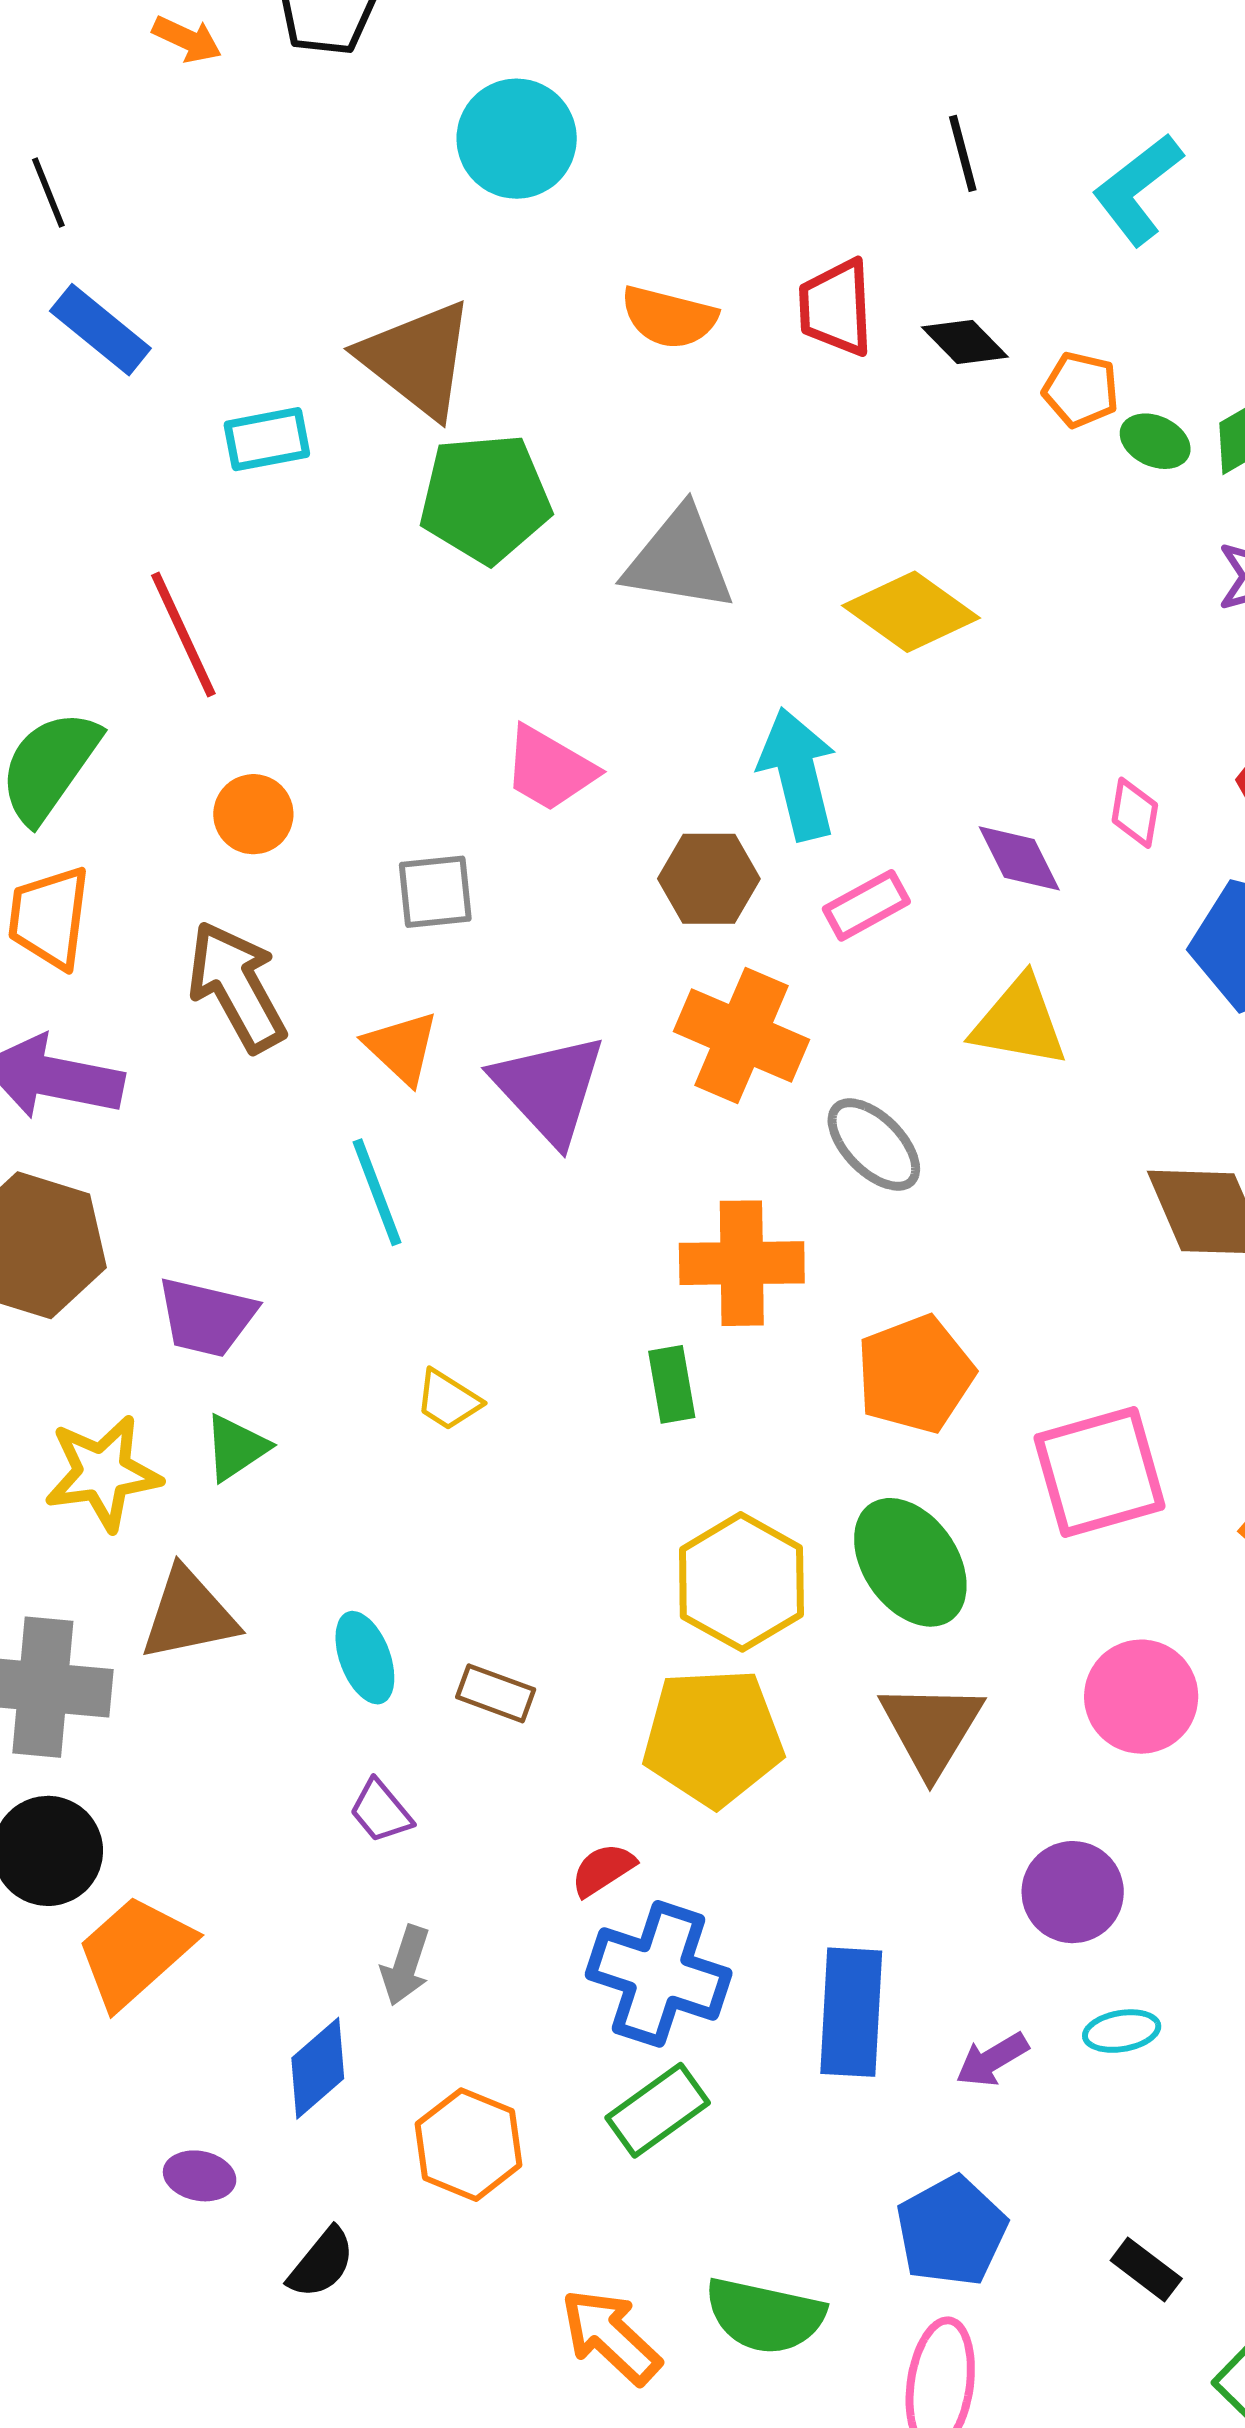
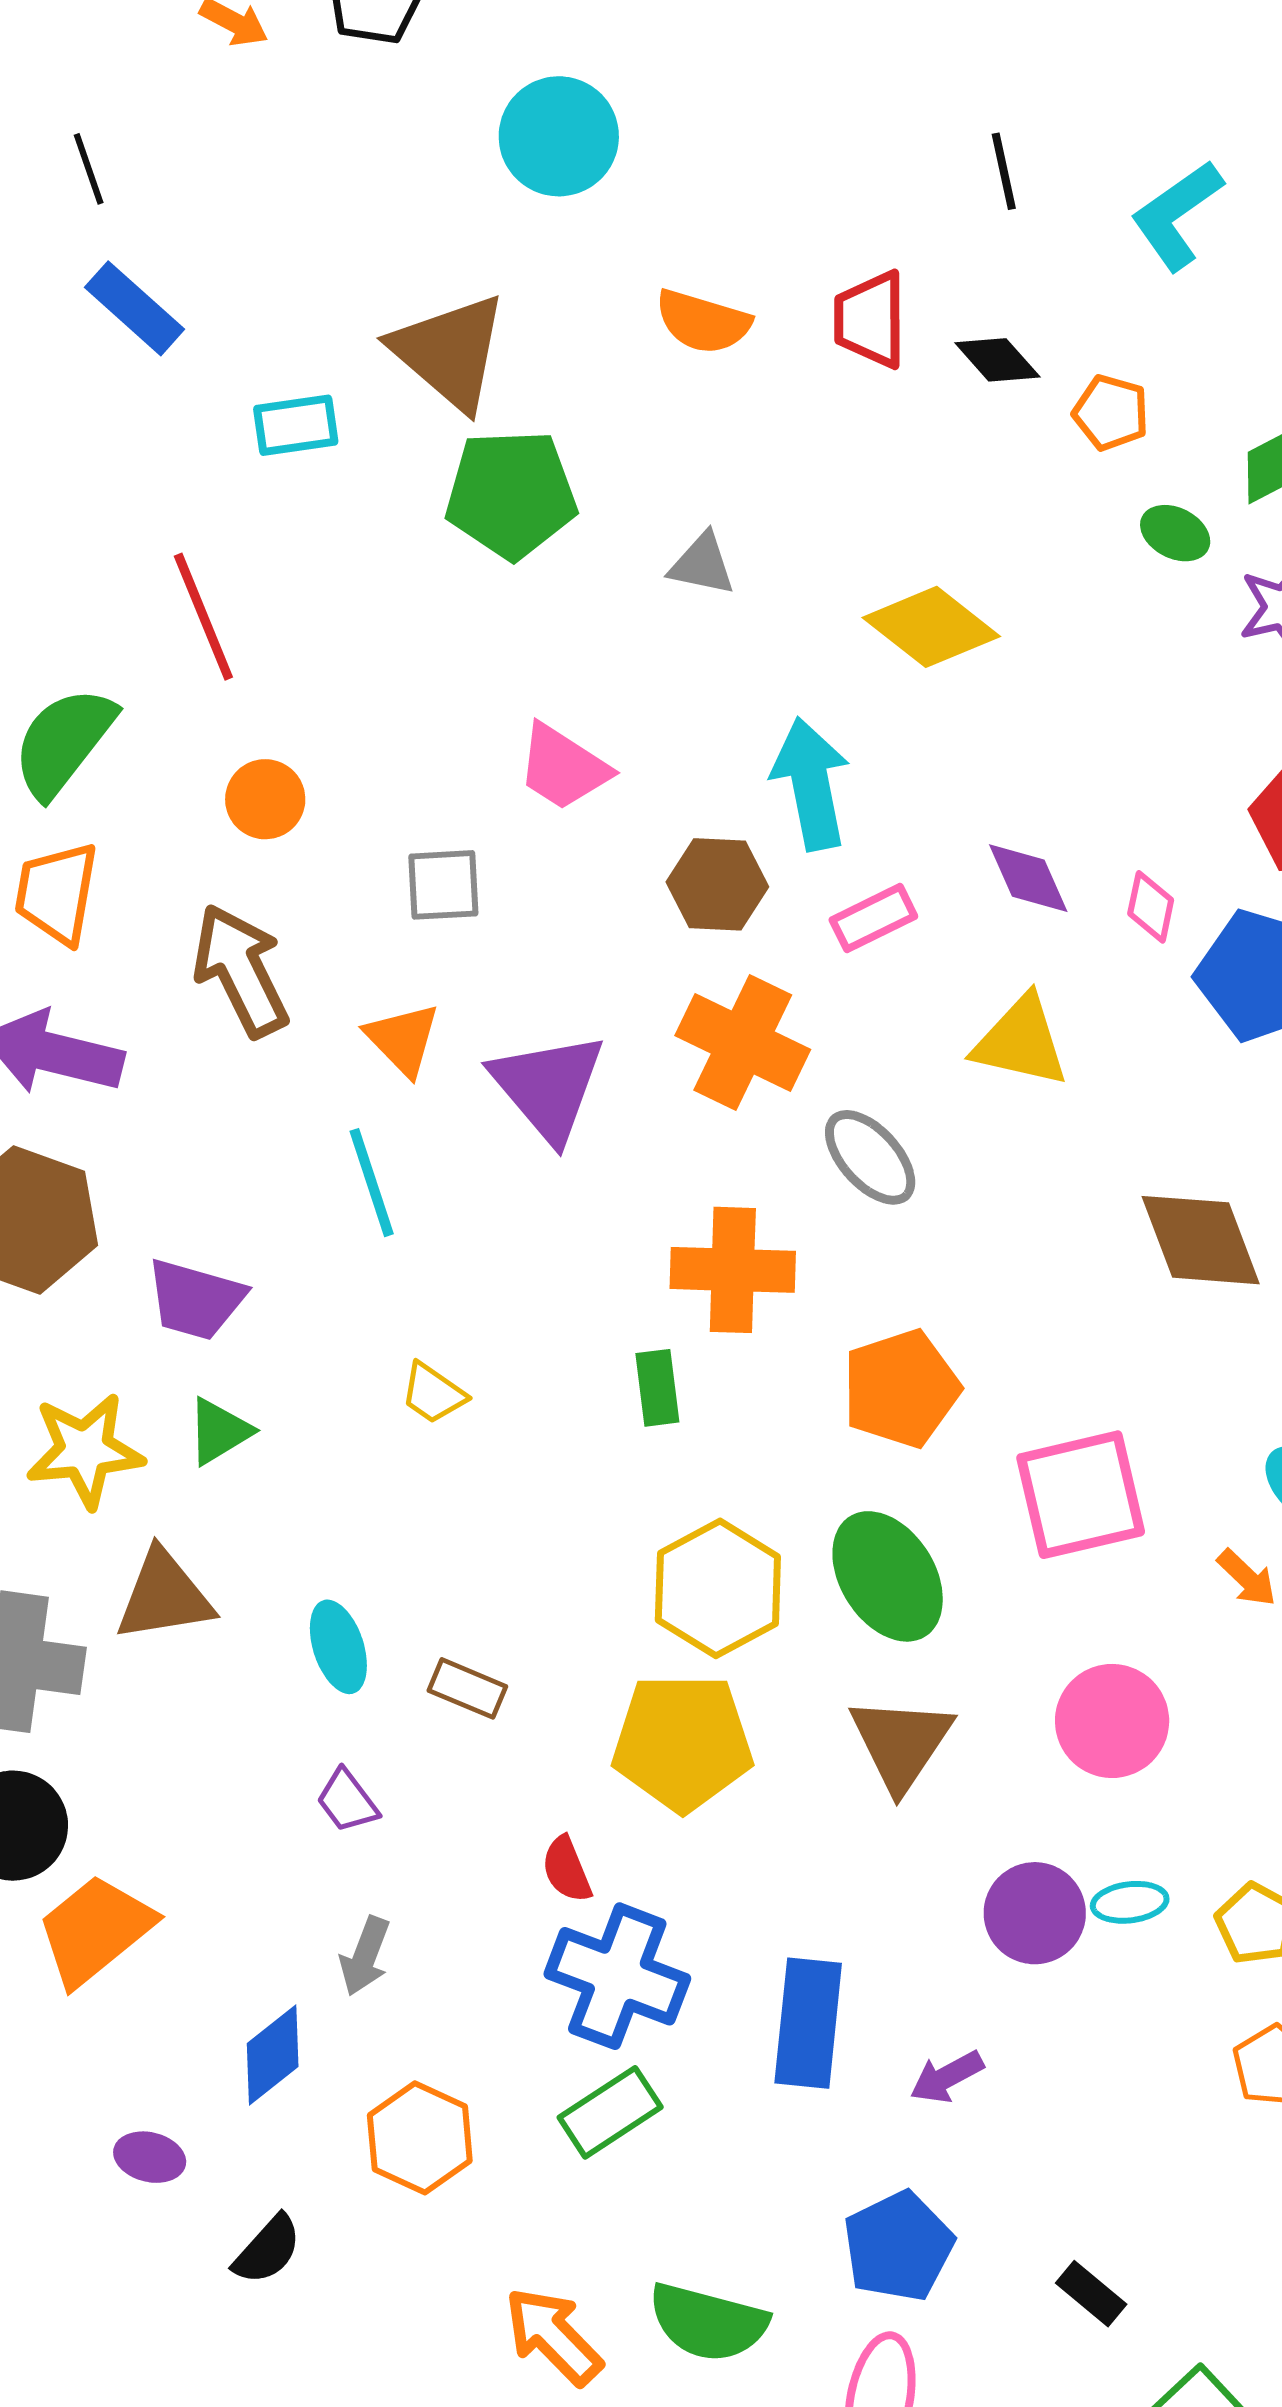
green ellipse: (1155, 441) -> (1175, 533), moved
gray triangle: (679, 560) -> (702, 564), size x0.6
pink diamond: (1135, 813) -> (1151, 907), moved
red semicircle: (603, 1870) -> (567, 1869), turned -82
cyan ellipse: (1122, 2031) -> (1130, 1902), moved

